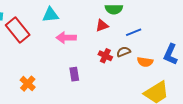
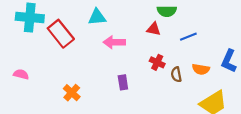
red triangle: (102, 26) -> (154, 29), turned 32
brown semicircle: (124, 52) -> (176, 74), moved, turned -80

